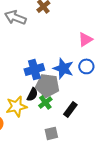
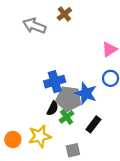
blue star: (63, 68) -> (86, 93), moved
yellow star: (16, 106) -> (40, 136), moved

